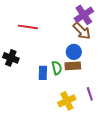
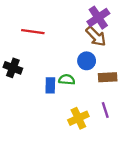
brown rectangle: (73, 66) -> (108, 77), moved
green semicircle: (57, 68) -> (67, 80), turned -72

